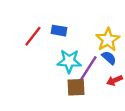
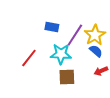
red line: (33, 36) -> (29, 58), moved
purple line: (88, 68) -> (75, 35), moved

